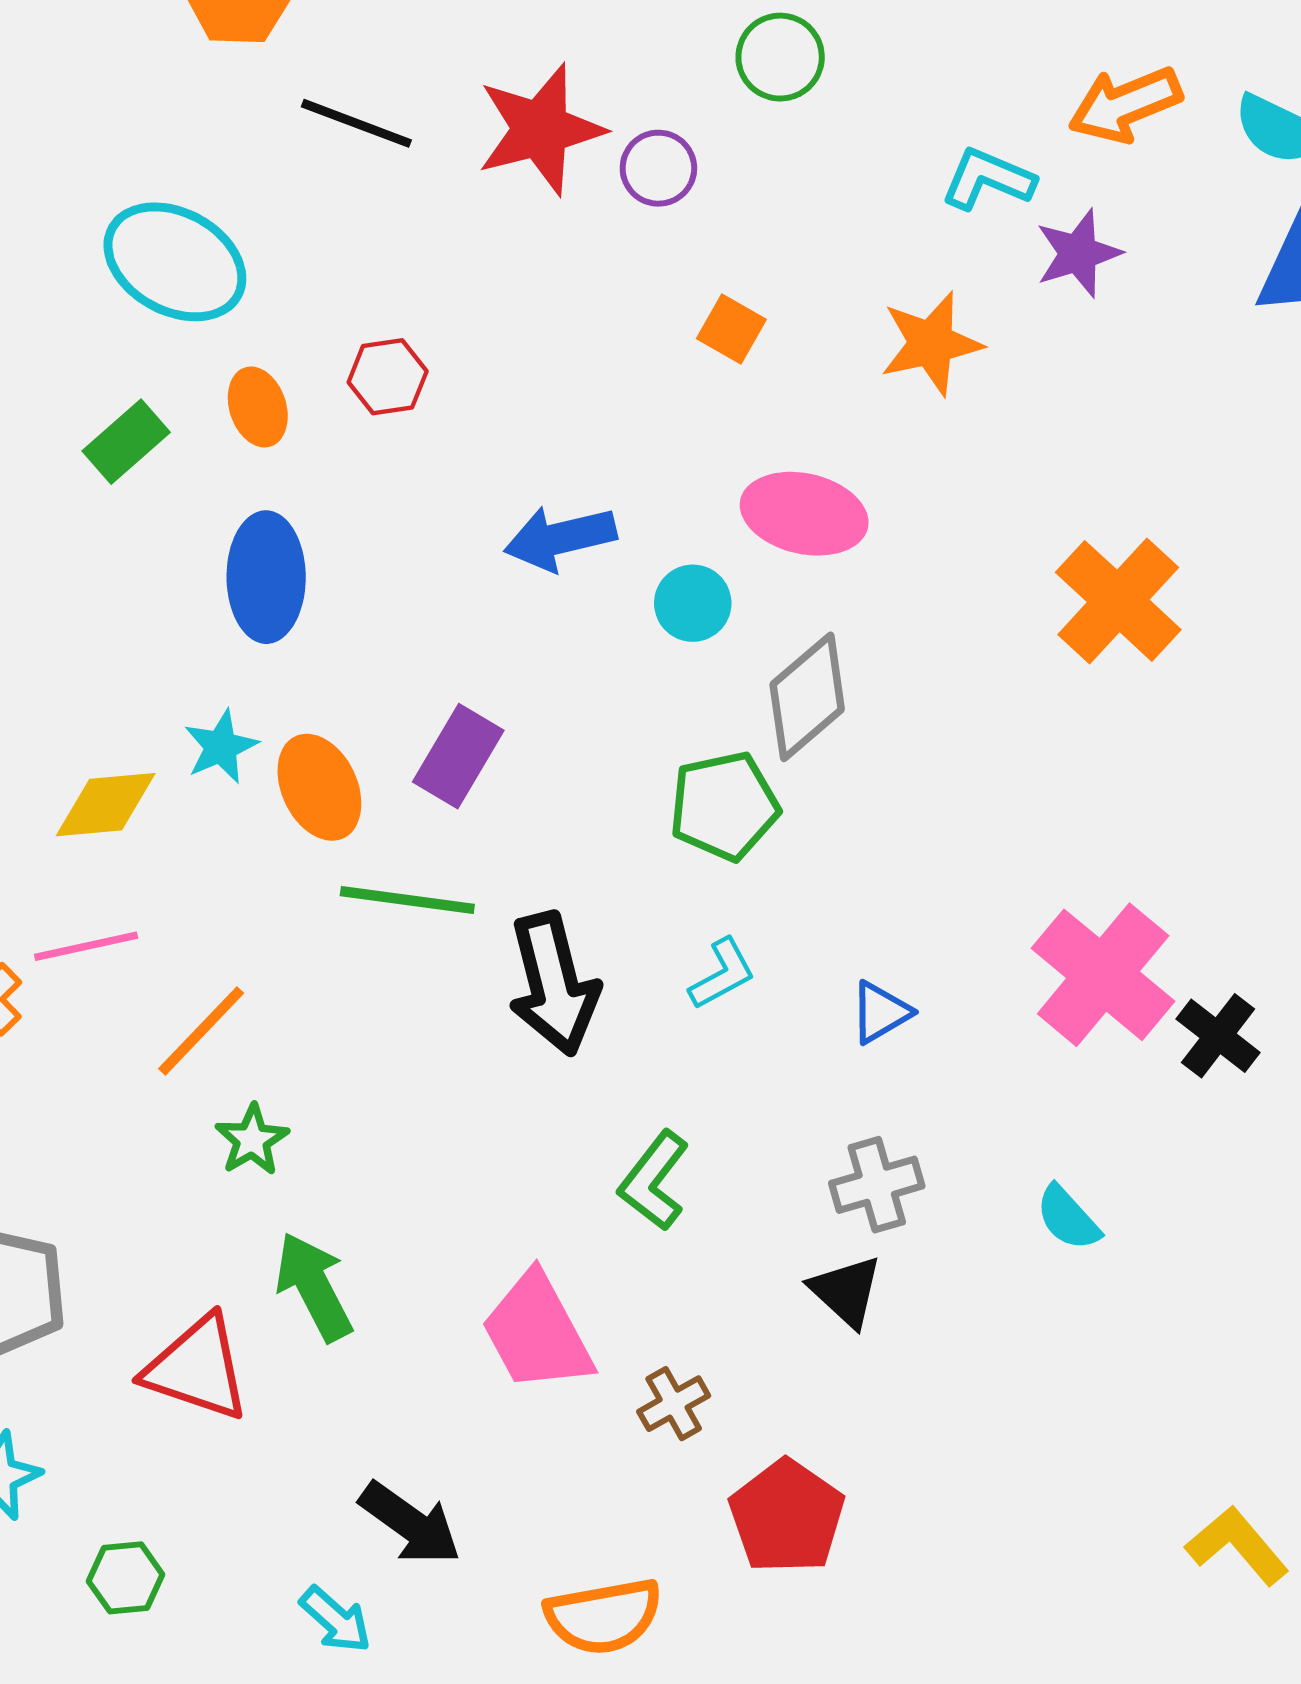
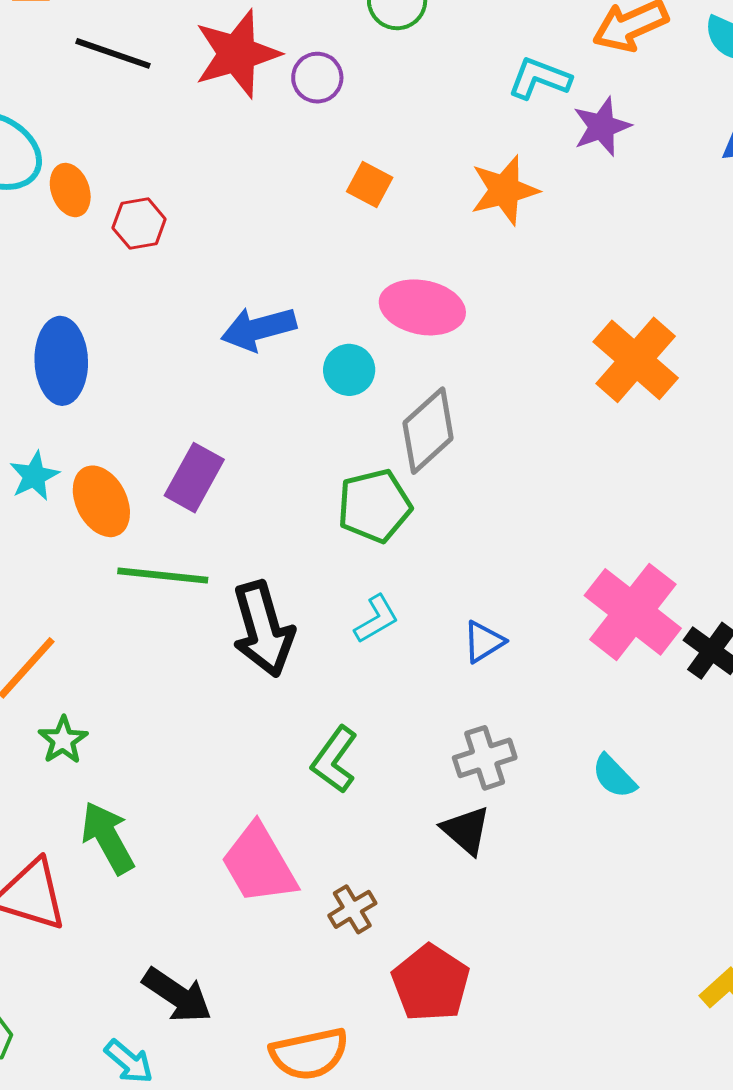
orange ellipse: (258, 407) -> (70, 190), moved

